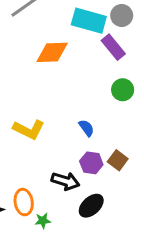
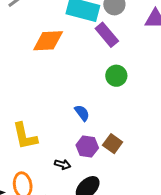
yellow L-shape: (29, 129) -> (25, 136), moved, turned 52
black arrow: (65, 181) -> (63, 164), size x0.6

